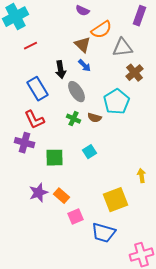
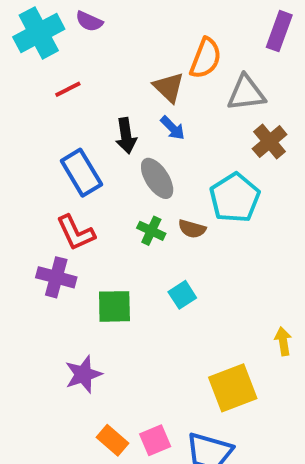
purple semicircle: (82, 11) -> (89, 21), moved
orange semicircle: (102, 30) -> (206, 58), turned -35
orange rectangle: (62, 196) -> (112, 440), moved
pink square: (76, 217) -> (155, 440), moved

